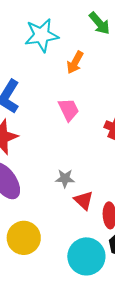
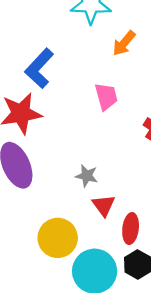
yellow circle: (24, 238) -> (58, 238), moved

